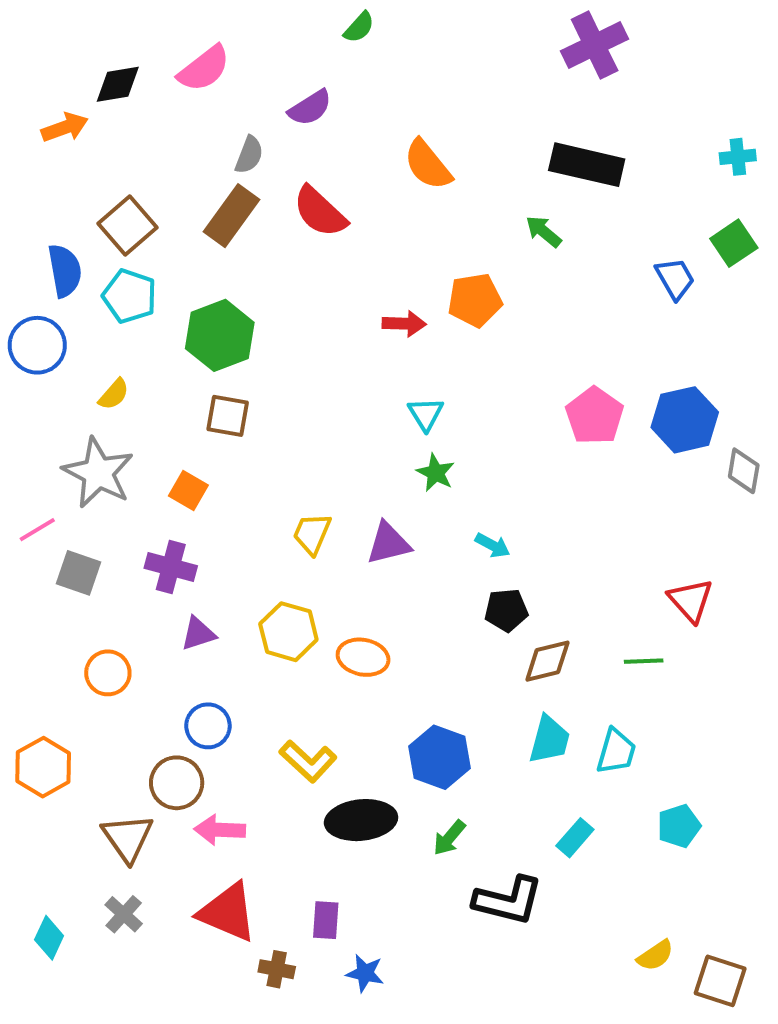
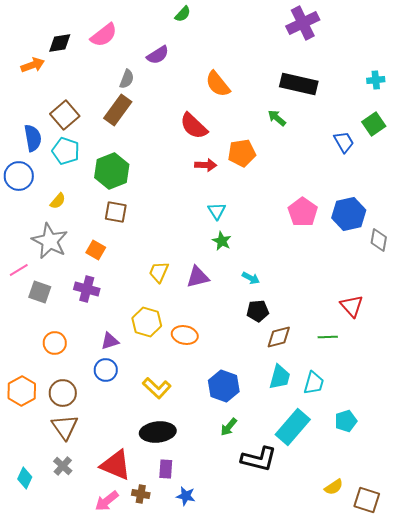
red semicircle: (320, 212) -> (194, 126), moved
purple triangle: (198, 634) -> (110, 341), moved
brown circle: (177, 783) -> (63, 393), moved
black ellipse: (361, 820) -> (158, 432), moved
pink arrow: (220, 830) -> (107, 501), moved, turned -40
cyan rectangle: (575, 838) -> (293, 427), size x1.8

